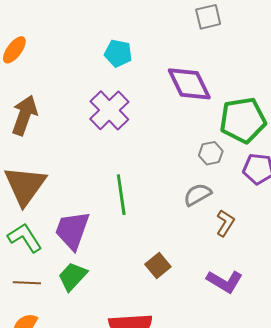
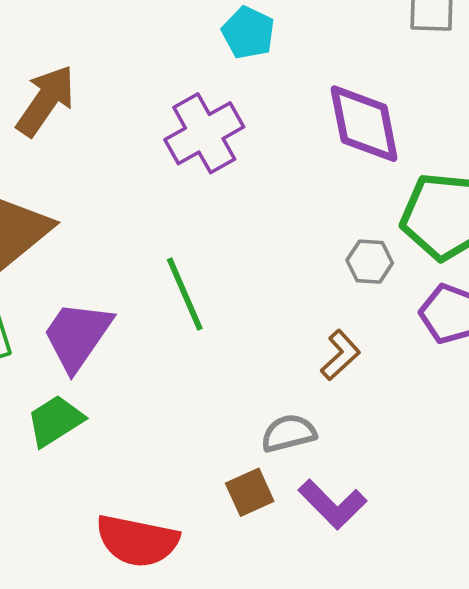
green line: (121, 195) -> (185, 294), turned -30
gray semicircle: (198, 195) -> (289, 433), moved
brown L-shape: (225, 223) -> (340, 355), moved
brown square: (158, 266) -> (250, 492), moved

